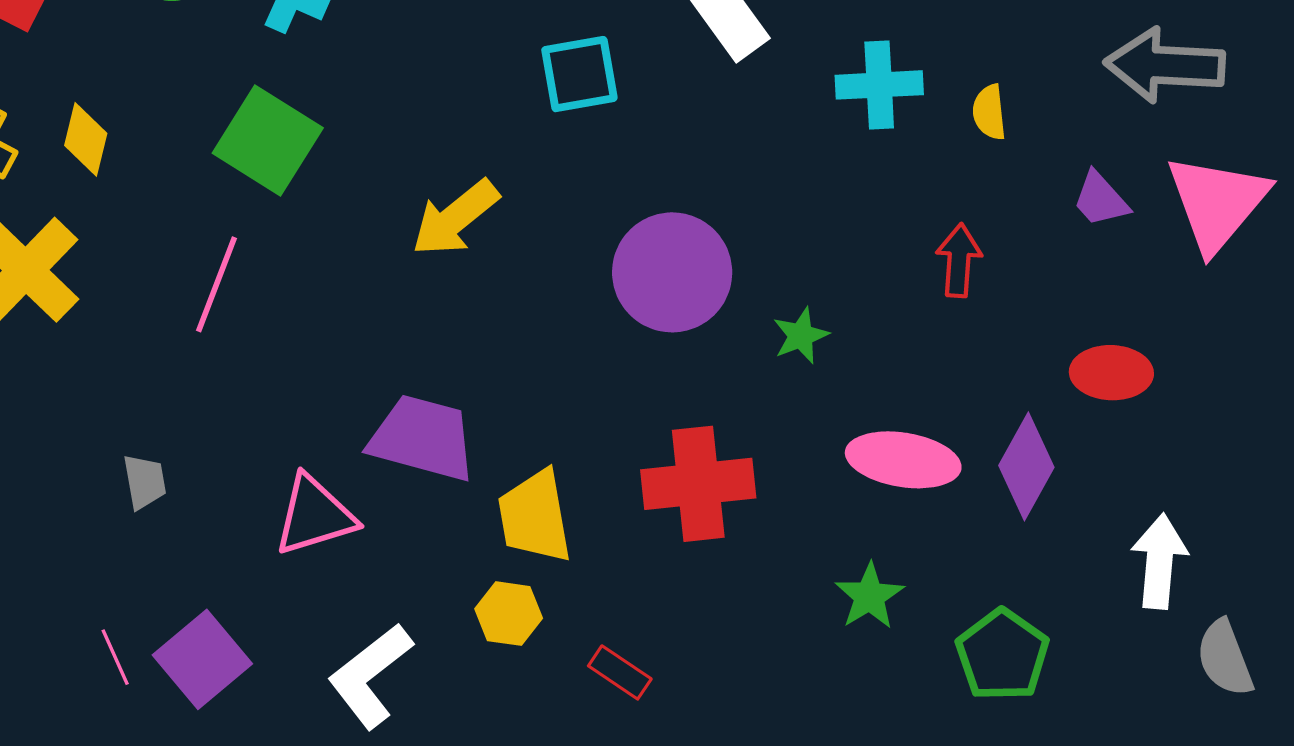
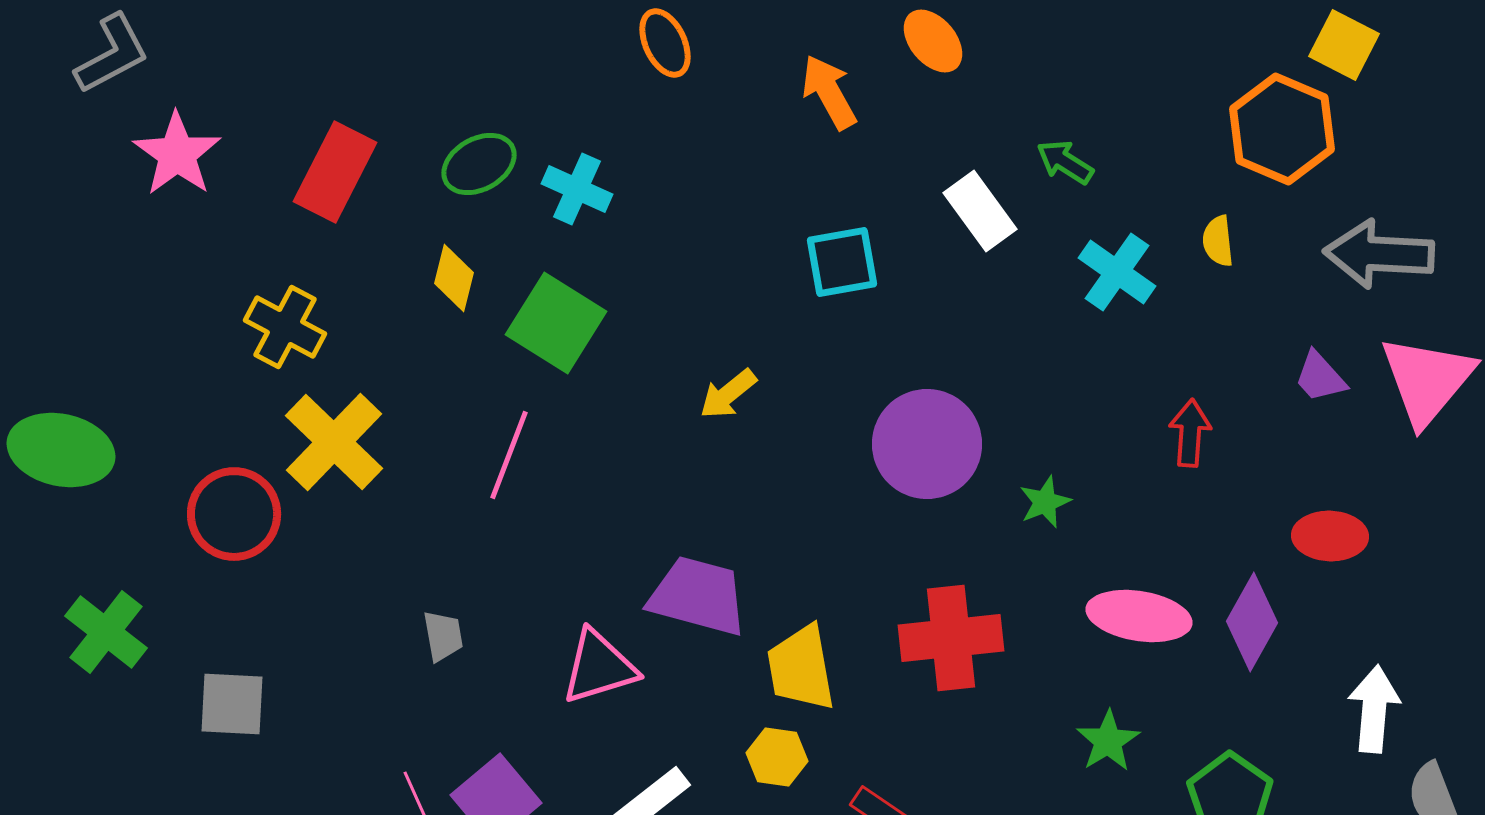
cyan cross: (879, 85) -> (1117, 272), turned 38
yellow semicircle: (989, 112) -> (1218, 241), moved
yellow diamond: (86, 139) -> (454, 278), moved
yellow arrow: (455, 218) -> (728, 394), size x0.7

